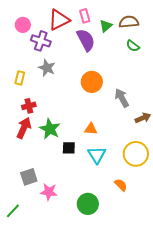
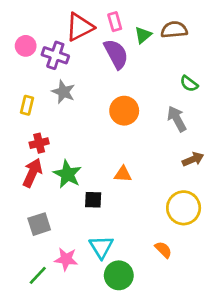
pink circle: (23, 25) -> (26, 46), moved
green semicircle: (133, 46) -> (189, 84), moved
gray arrow: (122, 98) -> (177, 119), moved
cyan triangle: (97, 155) -> (101, 247), moved
gray square: (29, 177) -> (39, 224), moved
green line: (13, 211) -> (38, 275), moved

